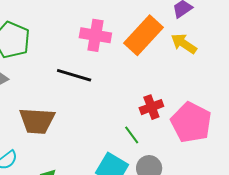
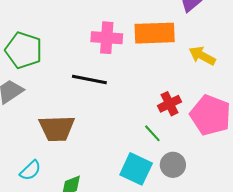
orange rectangle: (143, 35) -> (155, 33), turned 51
yellow arrow: (184, 44) -> (202, 56), moved

